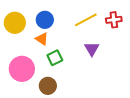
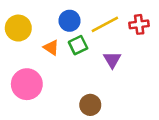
blue circle: (45, 20) -> (70, 21), moved
green square: (55, 58) -> (78, 45), moved
brown circle: (48, 86) -> (90, 105), moved

